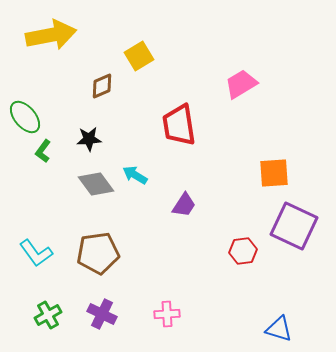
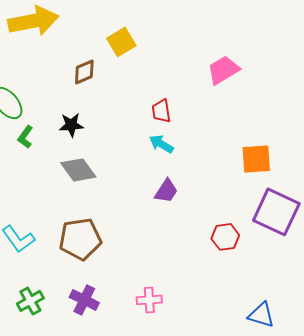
red trapezoid: (179, 125) -> (161, 111), size x0.6
cyan arrow: (135, 175) -> (161, 144), moved

